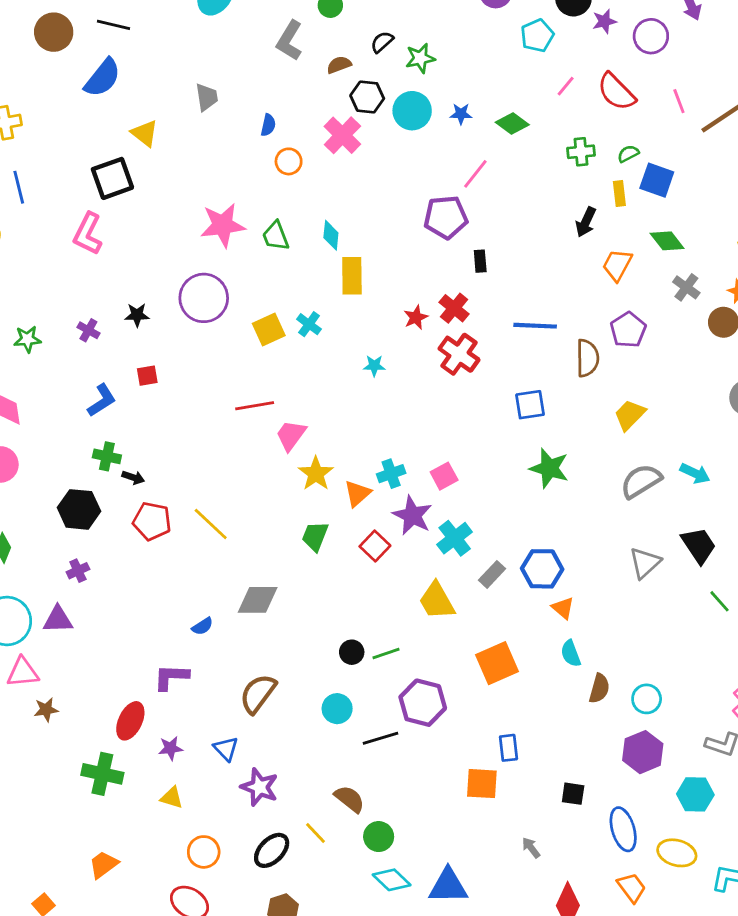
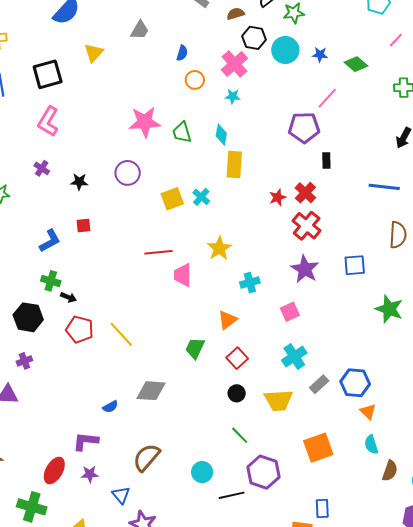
gray trapezoid: (207, 97) -> (140, 30), turned 35
yellow triangle: (145, 133) -> (94, 53), turned 30
black square: (112, 178) -> (48, 74), moved
purple circle: (204, 298) -> (128, 173), size x0.7
blue line: (535, 326) -> (384, 187), moved
purple cross: (88, 330) -> (42, 168), moved
cyan star: (374, 366) -> (233, 96), moved
pink trapezoid: (291, 435) -> (183, 275), turned -40
green star: (549, 468) -> (389, 309), moved
yellow star: (316, 474) -> (219, 248), moved
cyan cross: (391, 474) -> (250, 283), moved
purple star: (412, 515) -> (305, 269), moved
yellow trapezoid: (437, 601) -> (278, 400), turned -68
black circle: (352, 652) -> (237, 393), moved
green line: (386, 653) -> (240, 435), turned 60
purple star: (170, 748) -> (90, 474), moved

